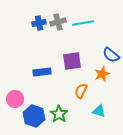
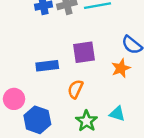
orange semicircle: (81, 91) -> (75, 89), moved
green star: (59, 114) -> (86, 121), moved

